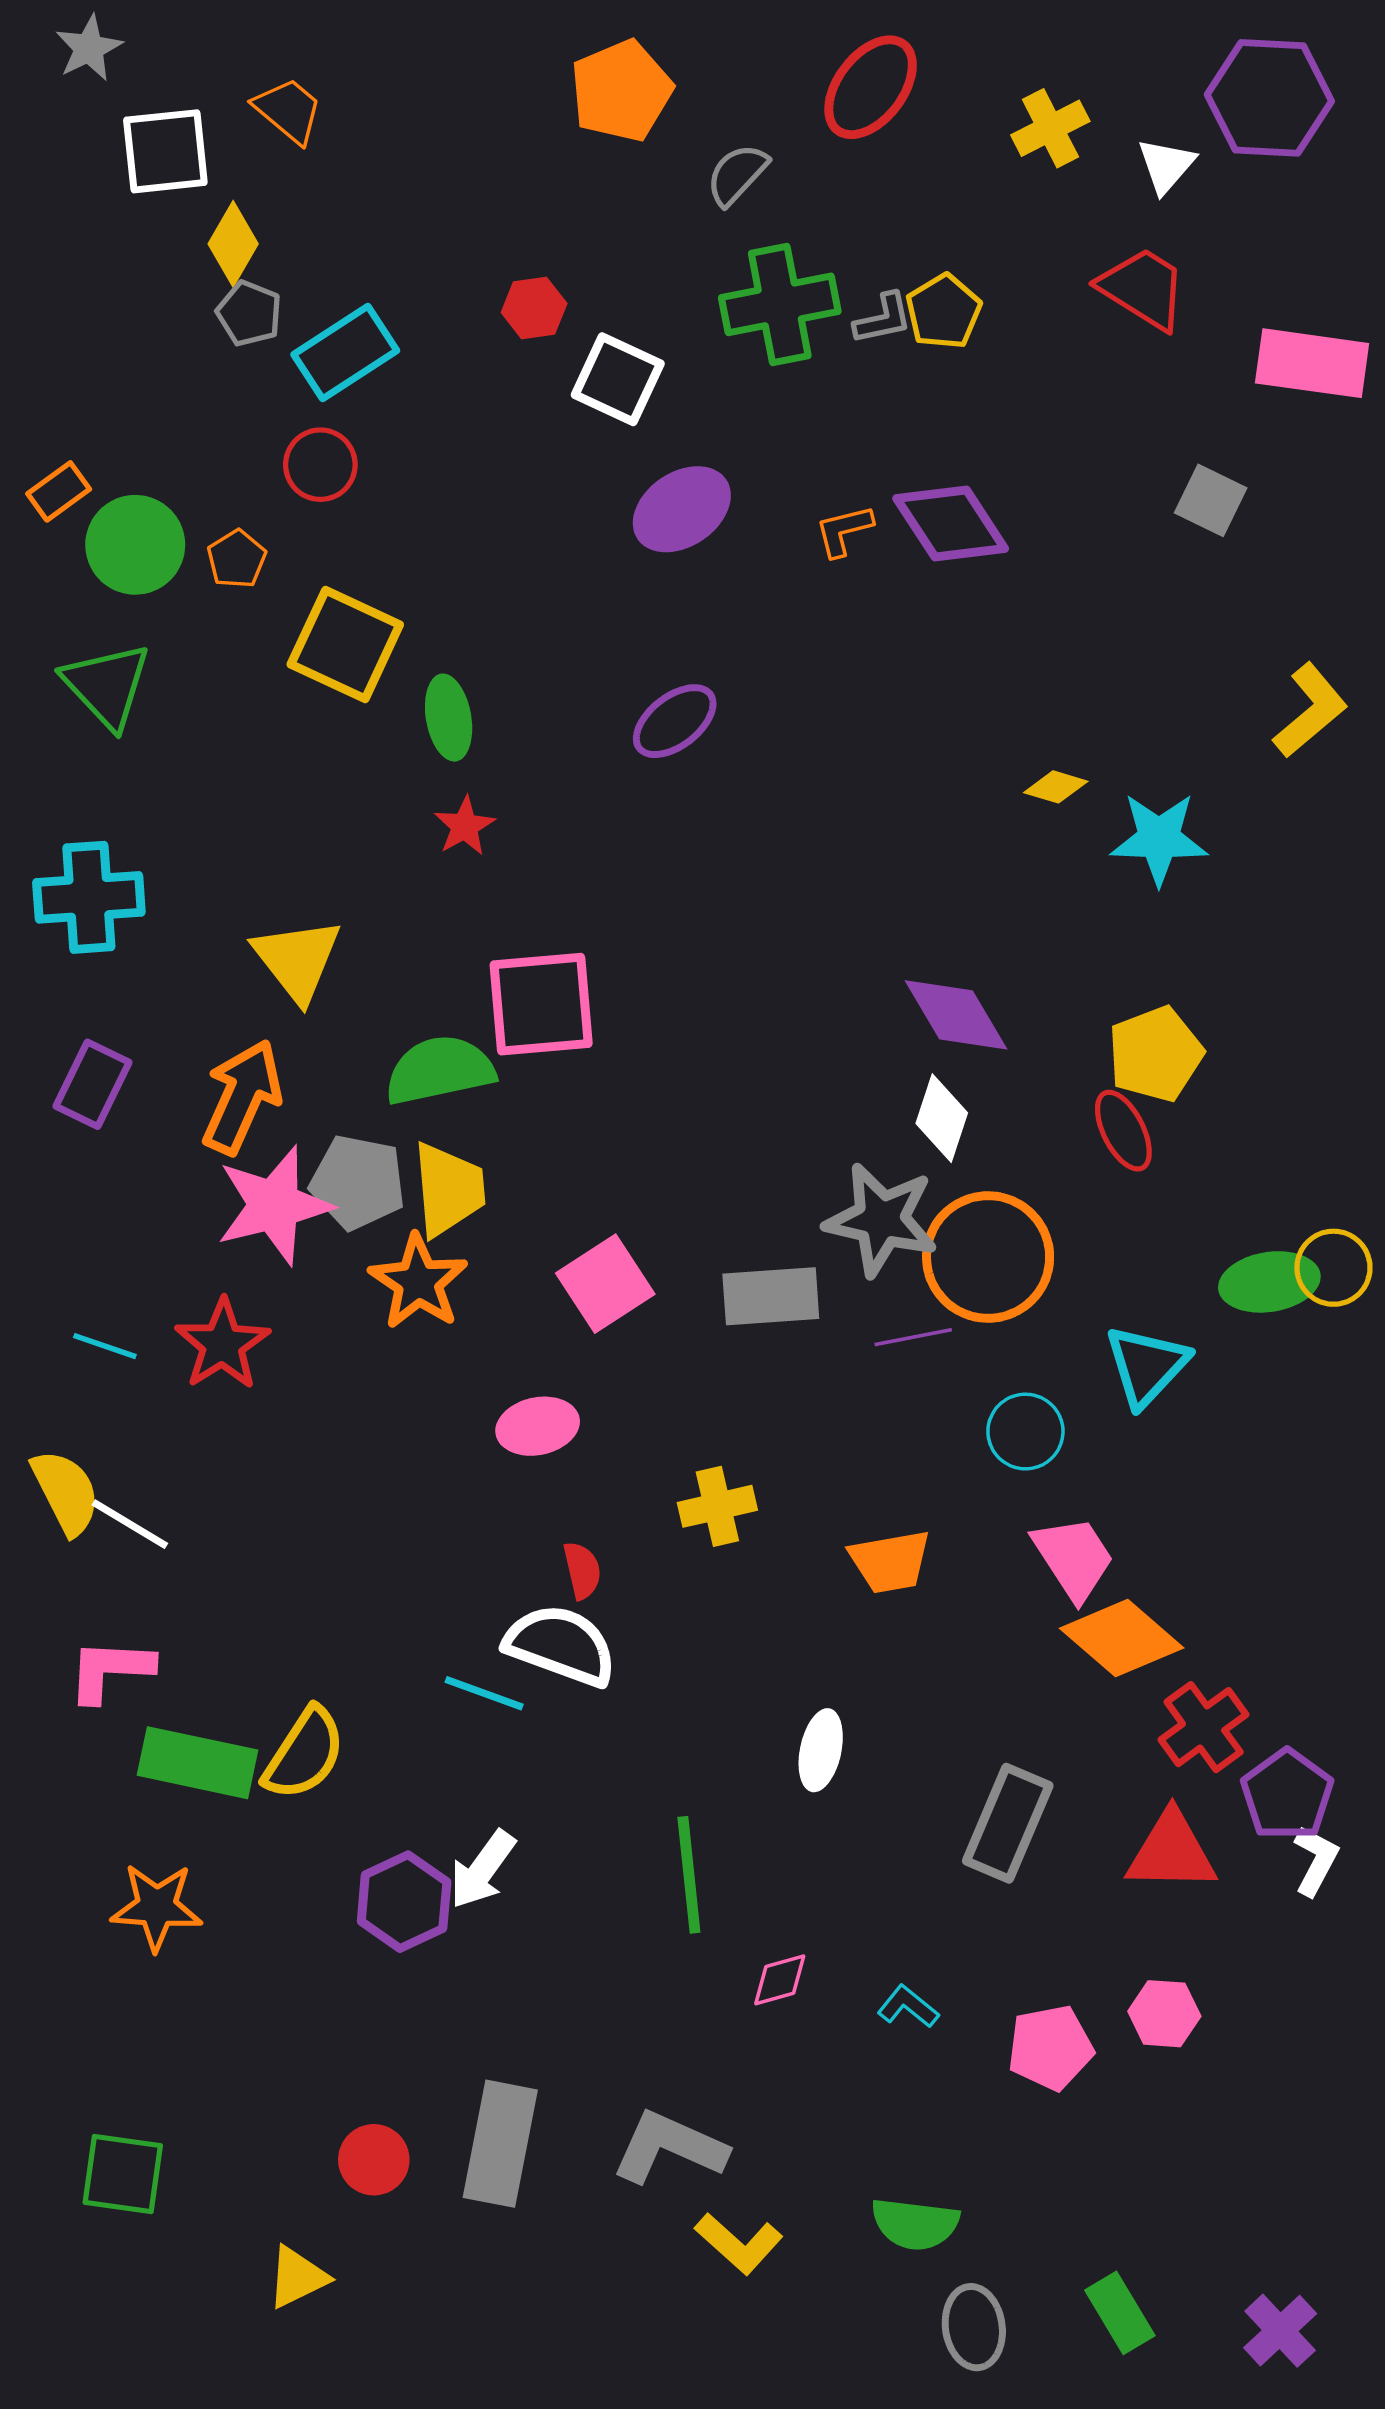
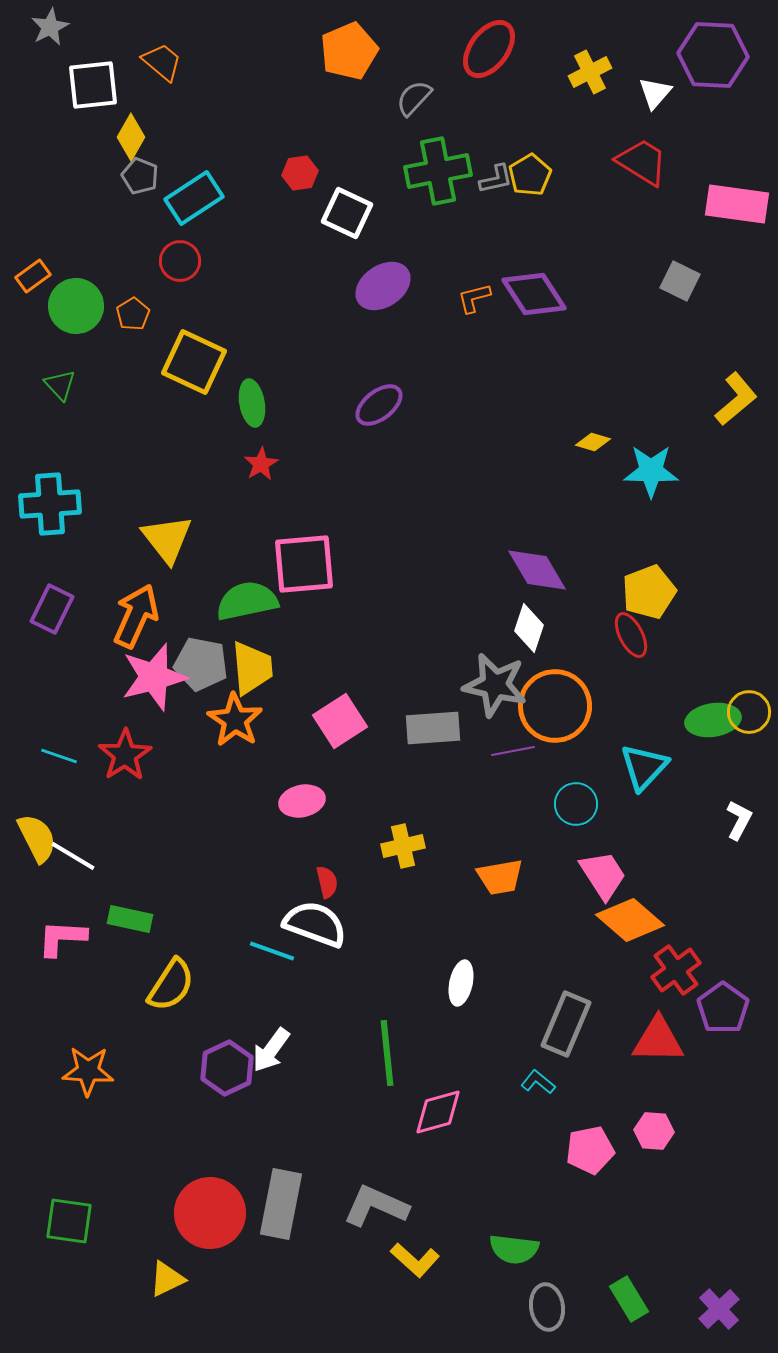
green triangle: (107, 685) -> (60, 385), size x0.6
green rectangle: (198, 1763) -> (130, 919), moved, size x0.7
white L-shape: (1316, 1861) -> (739, 820), moved
pink diamond: (780, 1980) -> (438, 1112), size x1.5
cyan L-shape: (908, 2007) -> (538, 1082), moved
red circle: (374, 2160) -> (210, 1213), size x1.8

